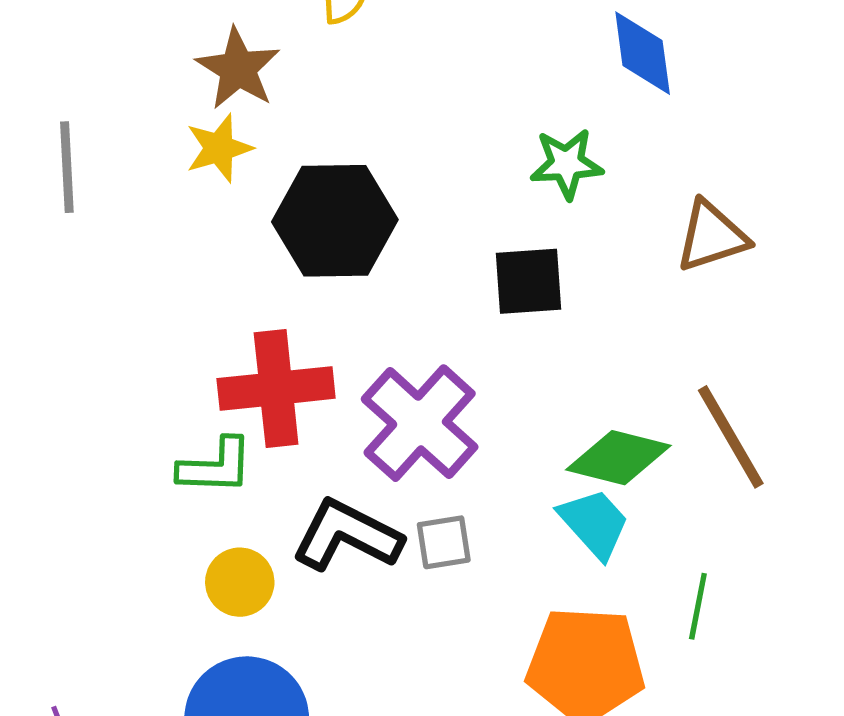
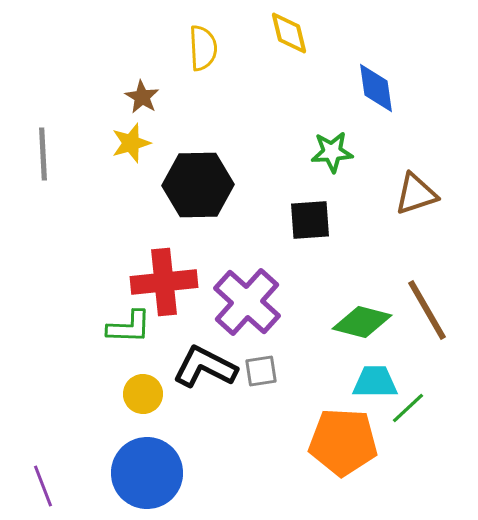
brown star: (238, 69) -> (142, 97), size x0.7
cyan trapezoid: (594, 523) -> (375, 382), moved, turned -48
green line: (698, 606) -> (408, 408), turned 36

